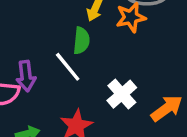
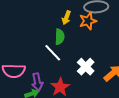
purple arrow: (26, 76) -> (37, 82), moved

